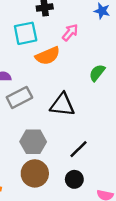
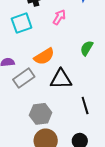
orange semicircle: (48, 56) -> (44, 56), moved
black line: (78, 149) -> (85, 105), moved, turned -54

